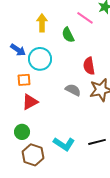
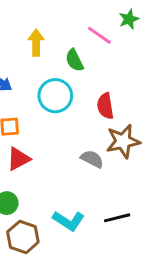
cyan circle: (40, 59) -> (55, 96), moved
gray semicircle: (73, 90) -> (92, 159), moved

